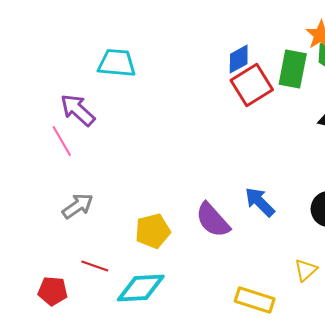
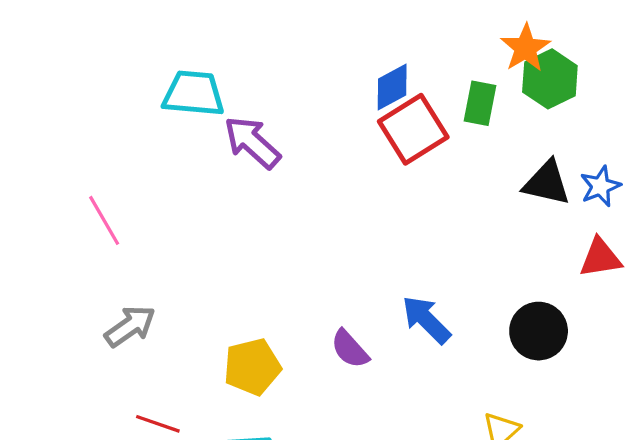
green rectangle: (293, 69) -> (480, 103), size x0.7
purple arrow: (78, 110) -> (252, 142), moved
purple semicircle: (213, 220) -> (350, 349), size x0.7

